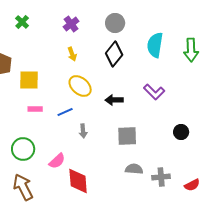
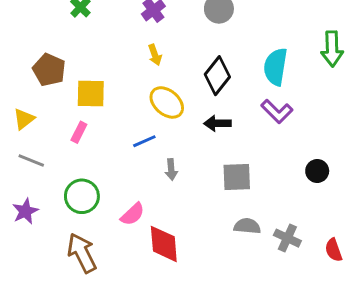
cyan semicircle: (155, 45) -> (275, 67), moved
black diamond: (114, 54) -> (217, 76), moved
pink rectangle: (35, 109) -> (79, 132), moved, turned -64
gray cross: (161, 177) -> (287, 238), turned 30
red semicircle: (192, 185) -> (334, 250), turned 98

